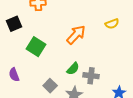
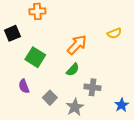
green semicircle: (73, 69) -> (73, 70), moved
purple semicircle: (14, 75) -> (24, 86), moved

